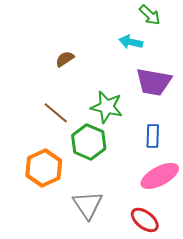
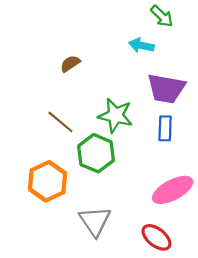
blue rectangle: (153, 136) -> (165, 128), moved

